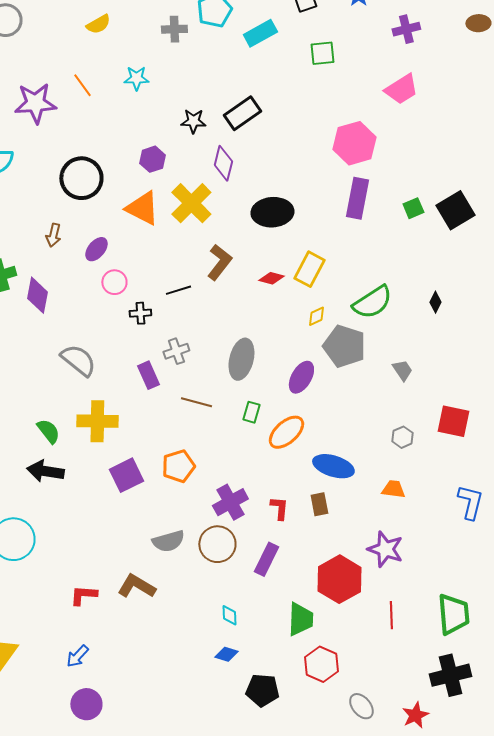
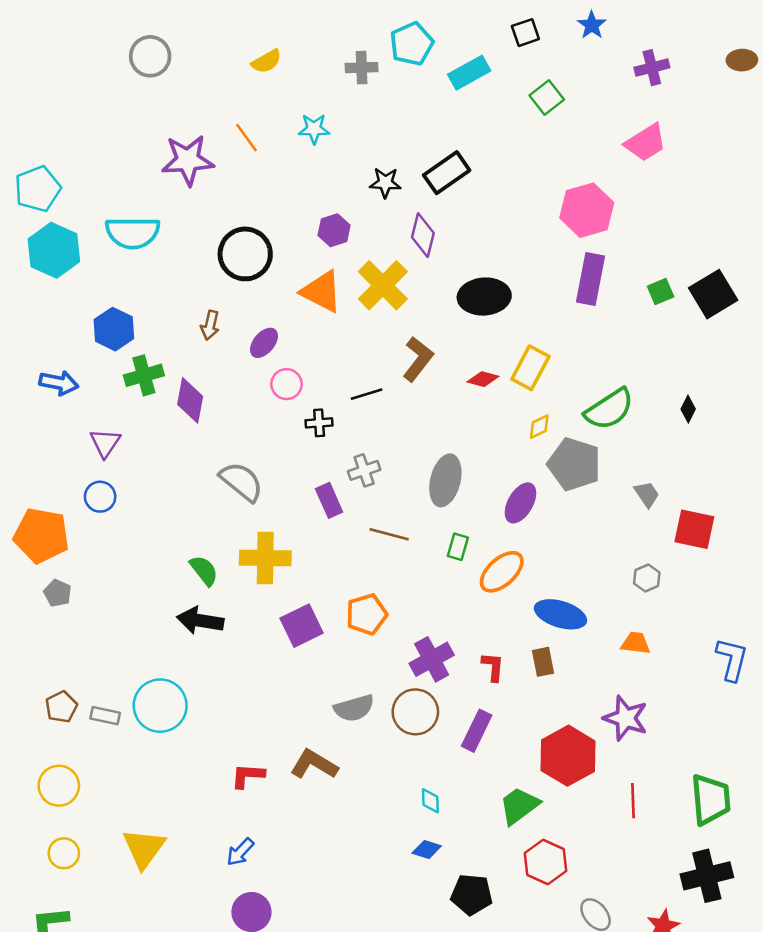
green square: (322, 53) -> (547, 98), turned -32
red square: (453, 421) -> (694, 529), moved
green trapezoid: (300, 619) -> (519, 806), turned -129

